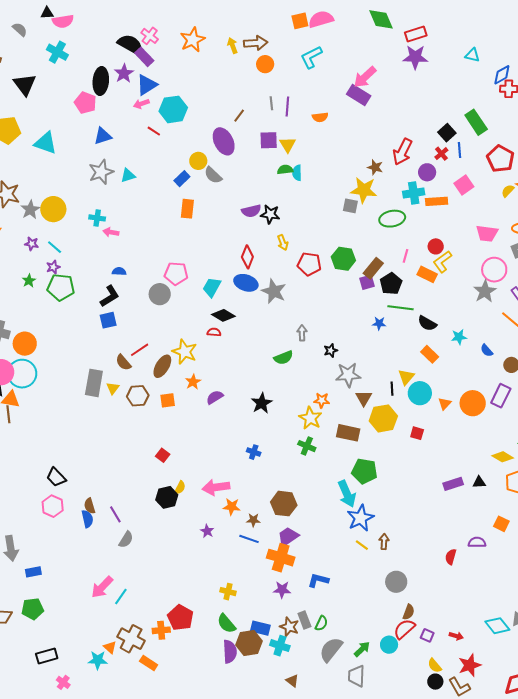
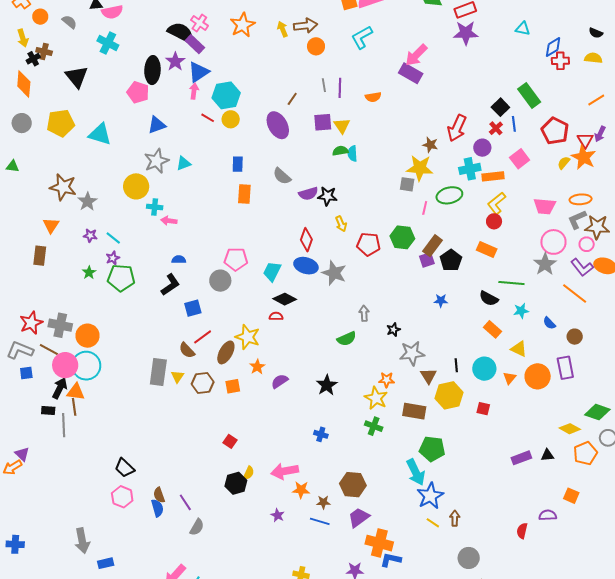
pink arrow: (141, 104) -> (194, 91), turned 119
yellow circle: (198, 161) -> (231, 119), moved
gray semicircle: (213, 175) -> (282, 176), moved
blue rectangle: (182, 179) -> (238, 164), turned -42
yellow circle: (53, 209) -> (136, 186), moved
pink line: (405, 256) -> (425, 208), moved
yellow L-shape: (442, 262) -> (497, 203), moved
green line: (400, 308) -> (511, 283), moved
blue square: (108, 320) -> (193, 308), moved
yellow triangle: (406, 377) -> (519, 349), moved, turned -42
purple rectangle: (501, 396) -> (565, 368), turned -35
orange cross: (281, 558) -> (379, 543), moved

